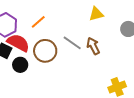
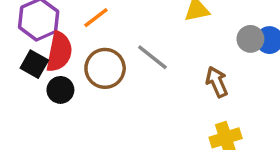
red semicircle: (18, 43) -> (59, 52), turned 70
brown arrow: (93, 46) -> (217, 82), moved

